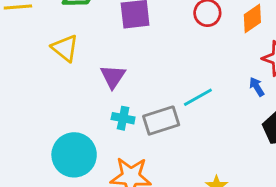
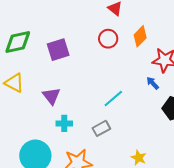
gray rectangle: (161, 121) -> (101, 128), moved, size x0.7

